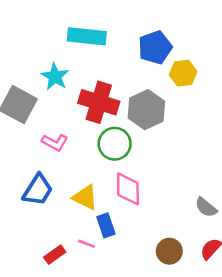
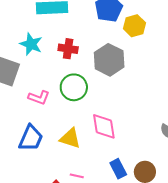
red cross: (99, 102) -> (68, 49), moved, size x0.6
green circle: (115, 144) -> (74, 87), moved
blue rectangle: (106, 225) -> (118, 169), moved

